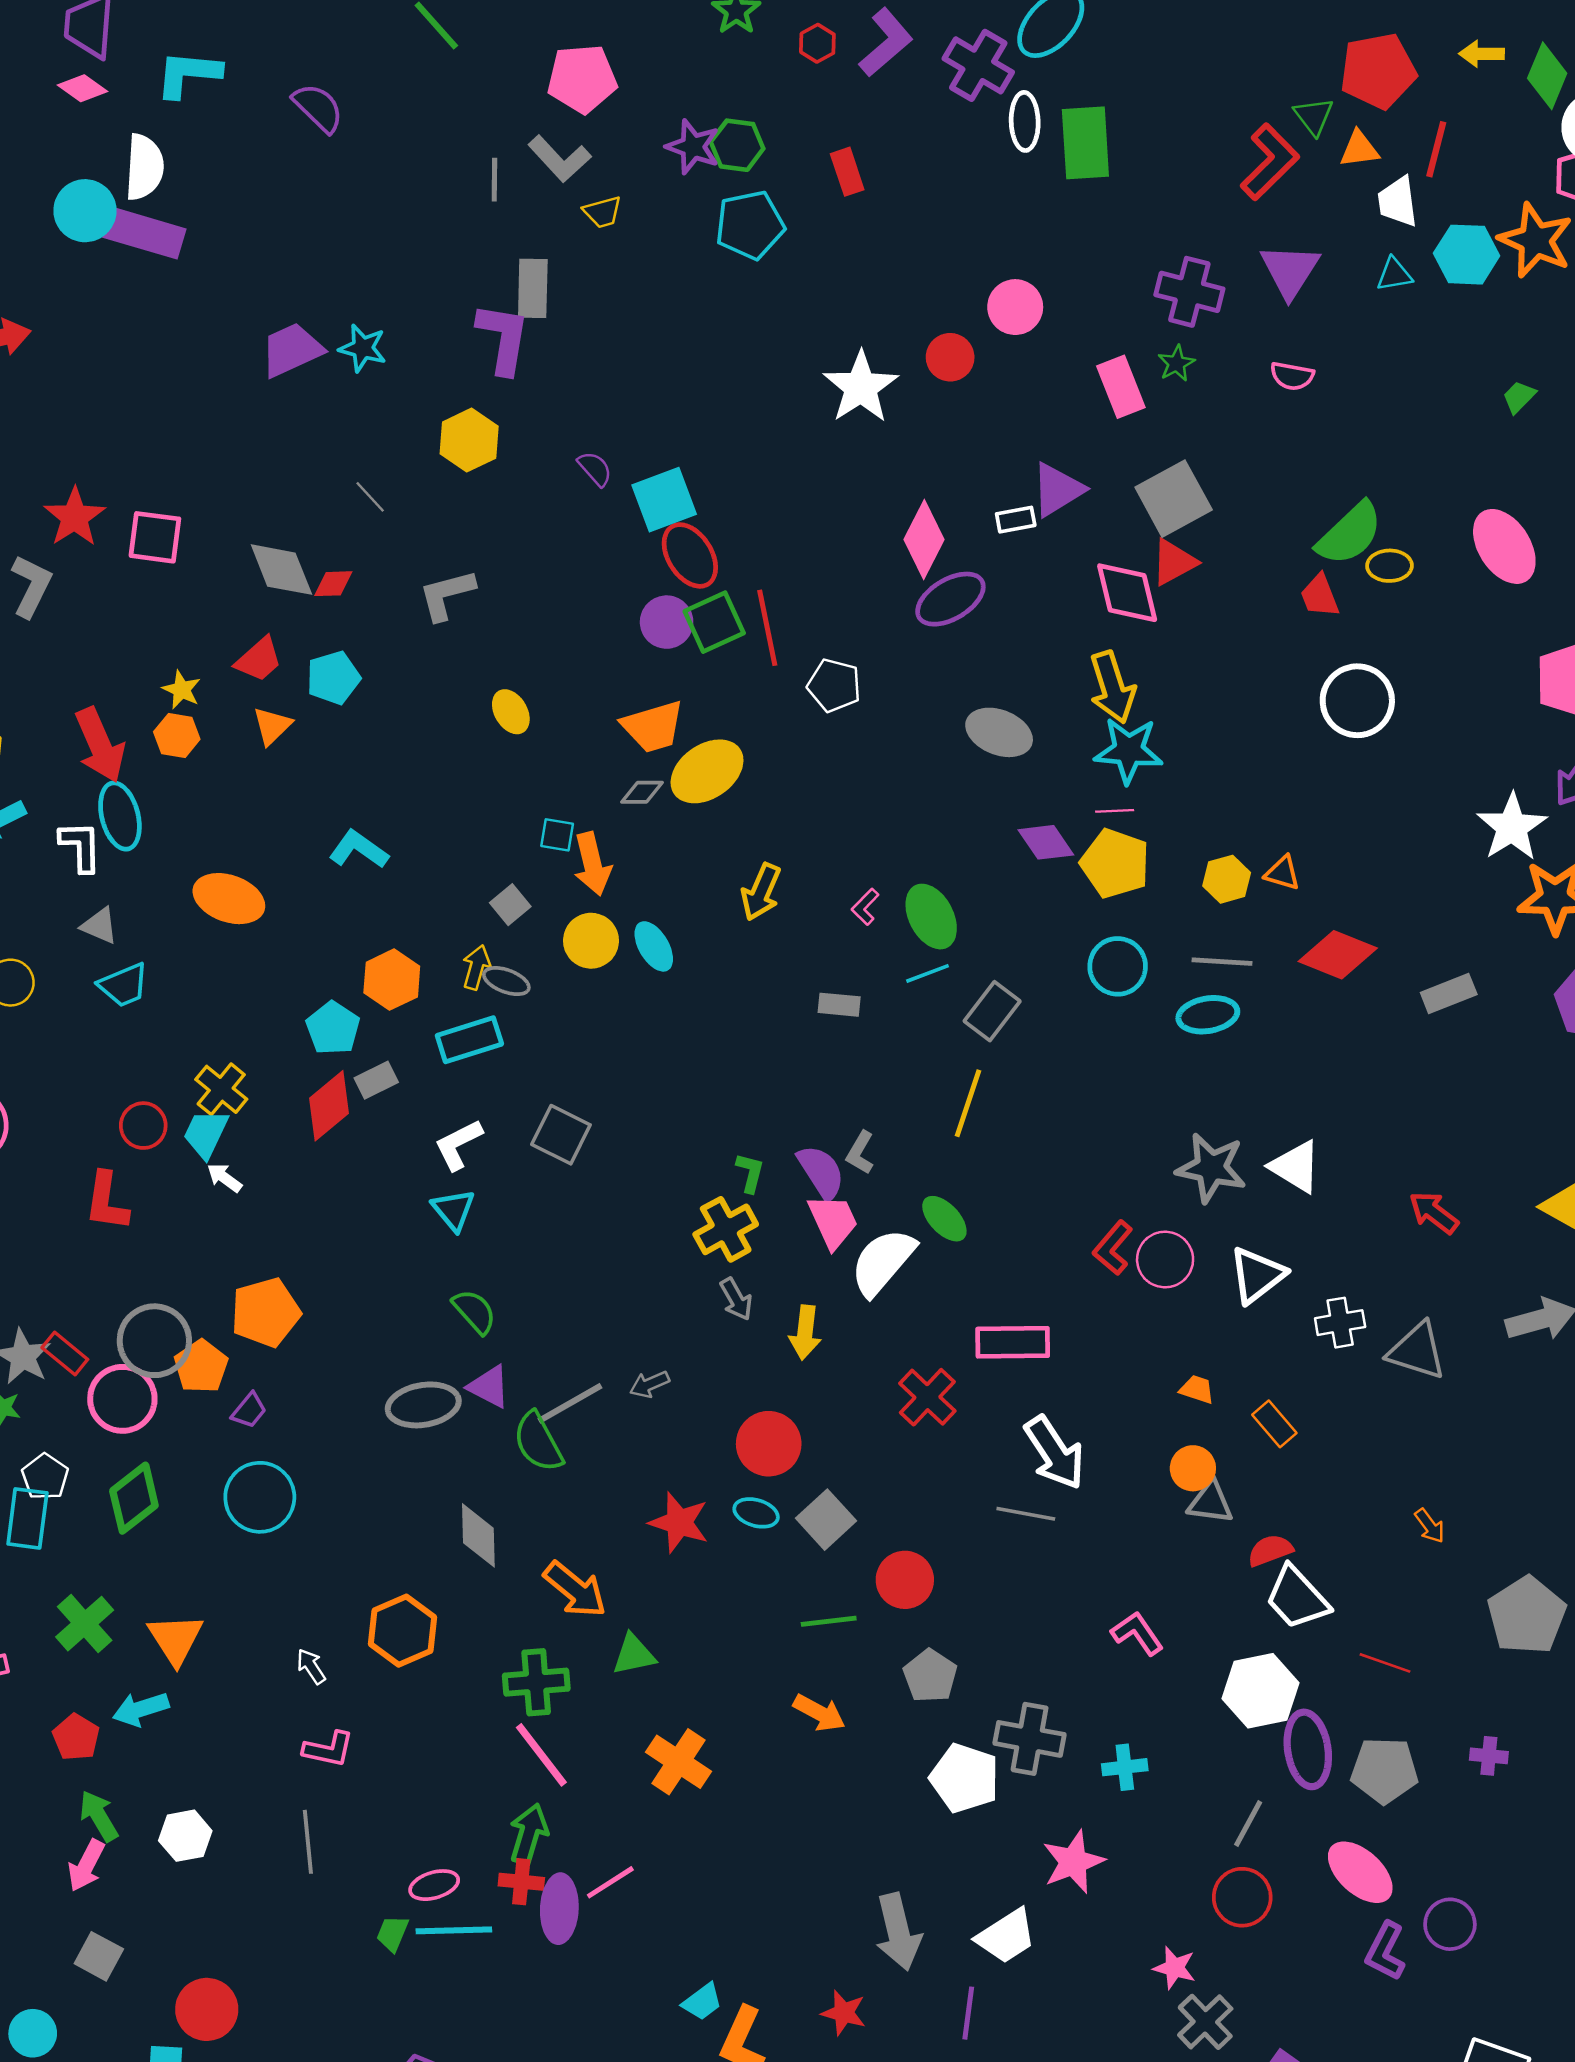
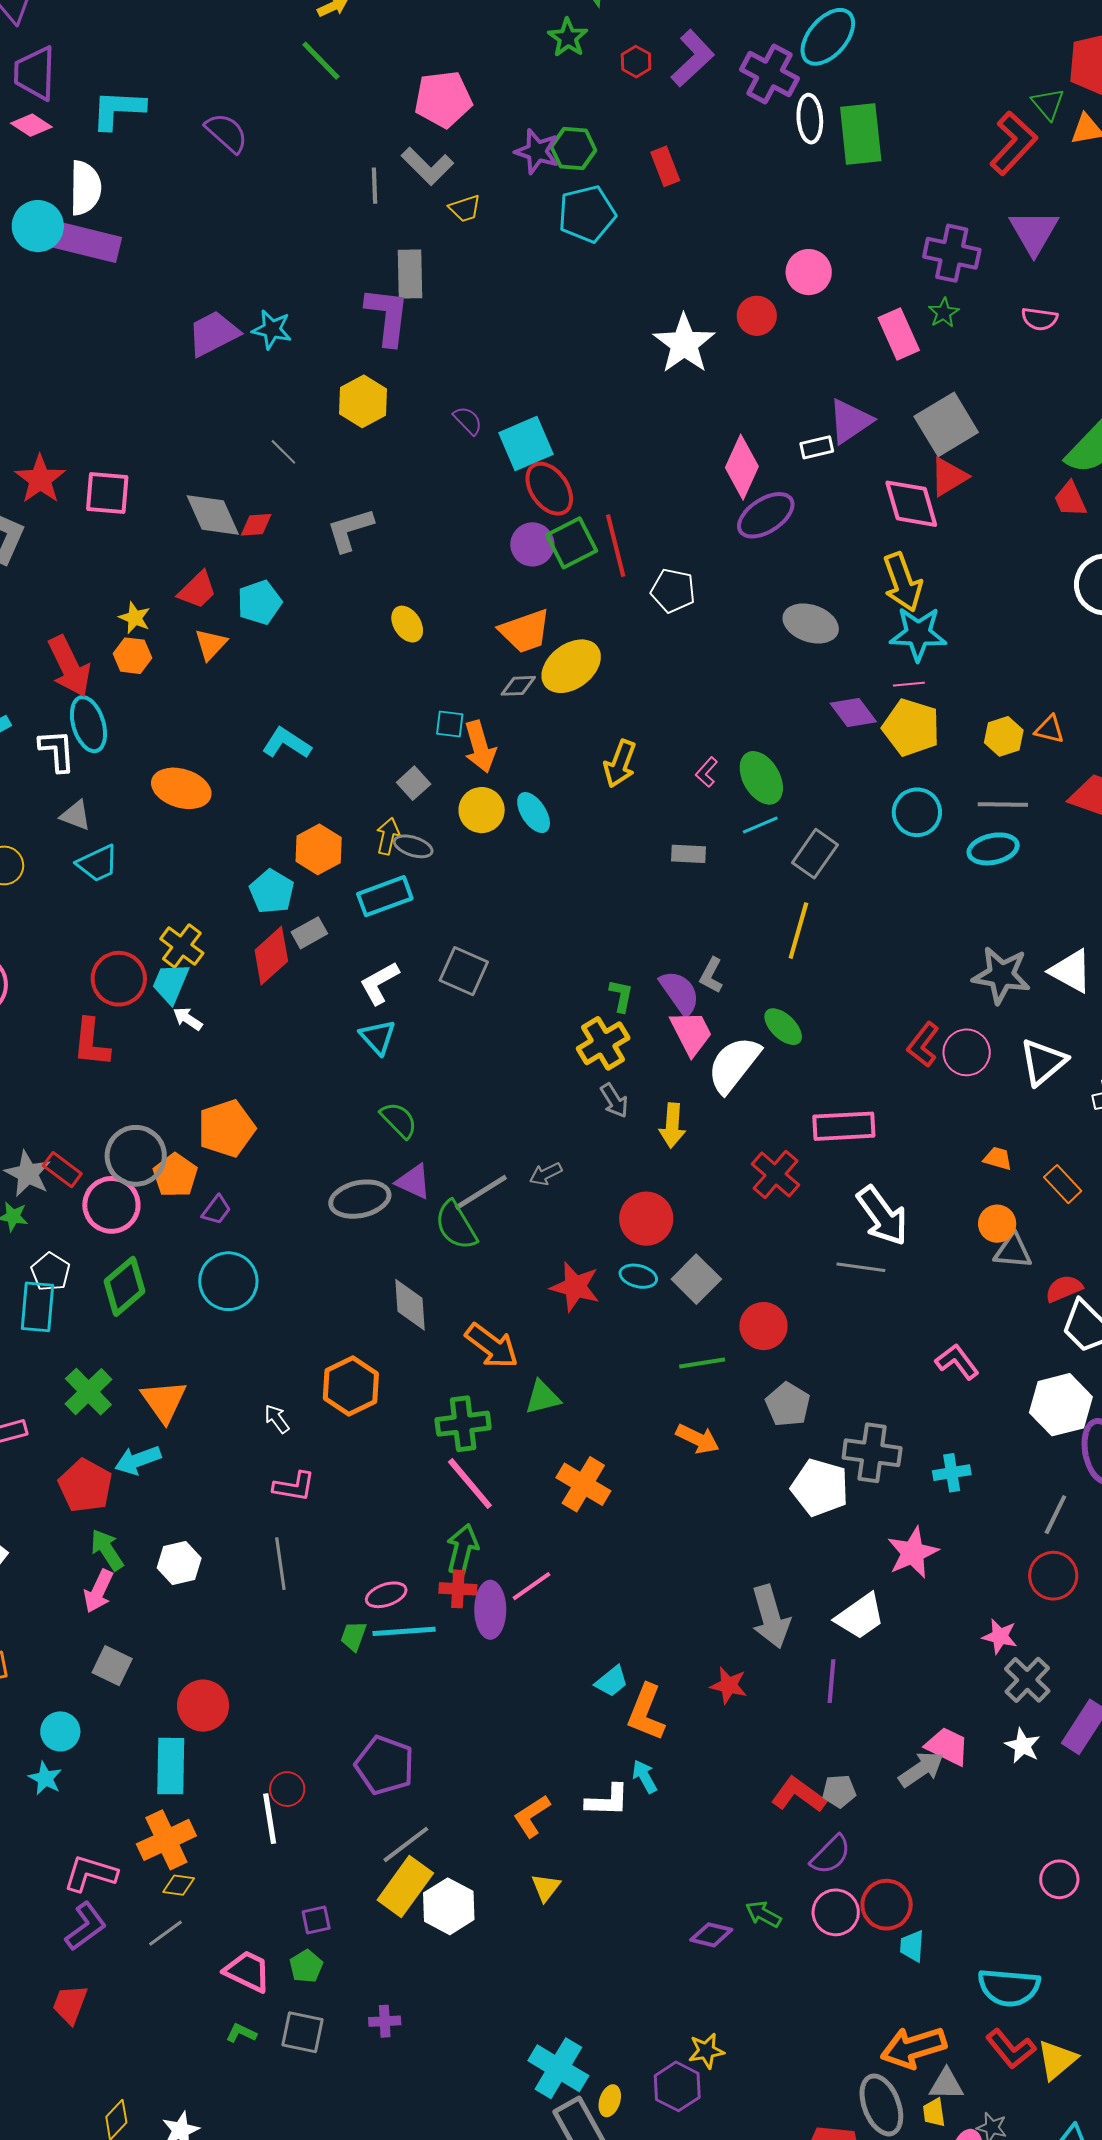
red circle: (143, 1126) -> (119, 979), size x1.4
red pentagon: (76, 1737) -> (85, 1486), size x1.4

